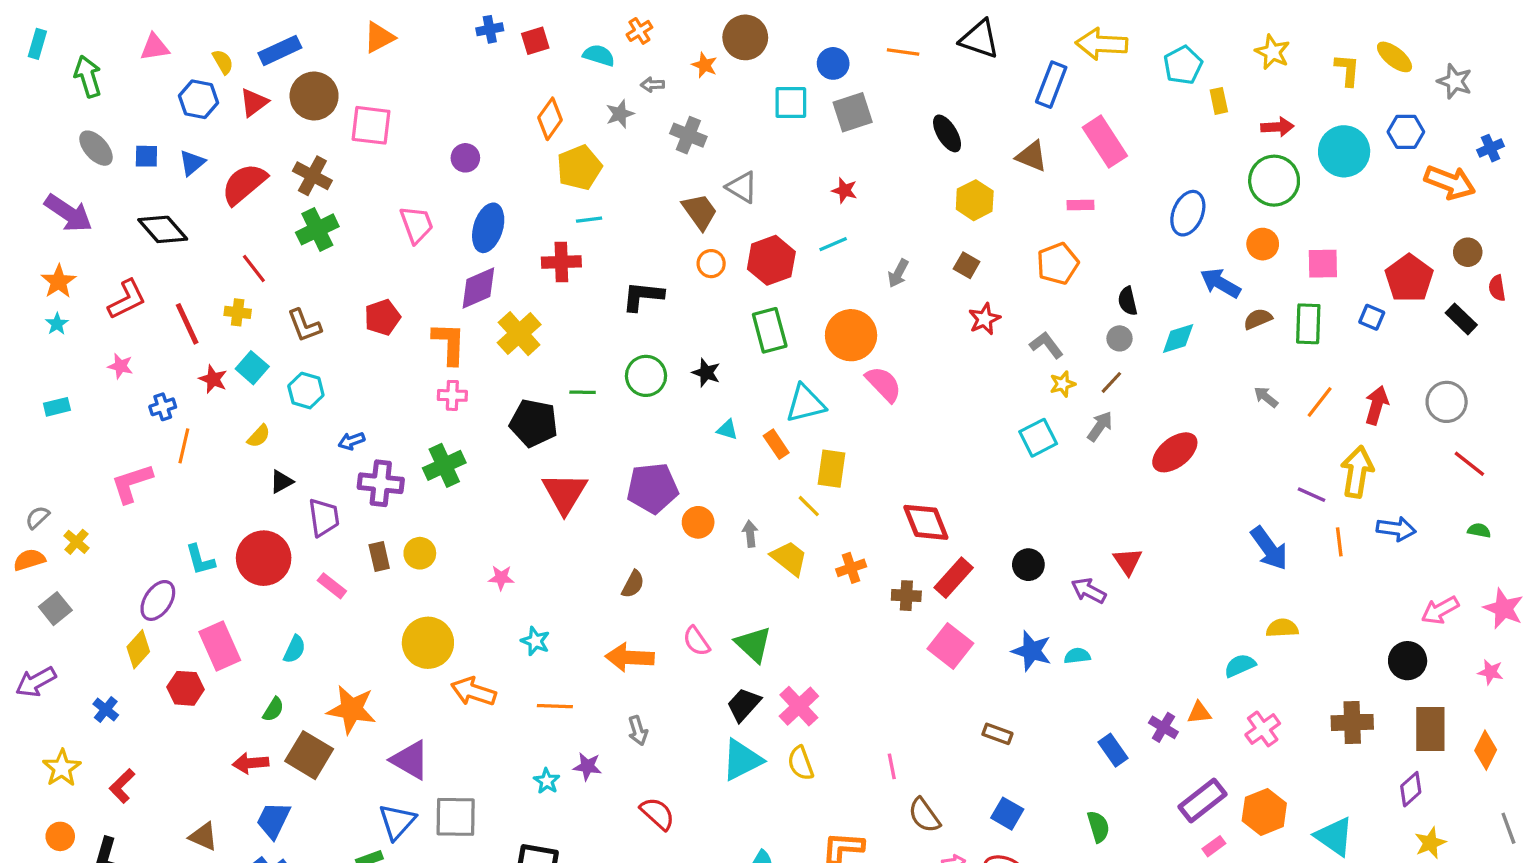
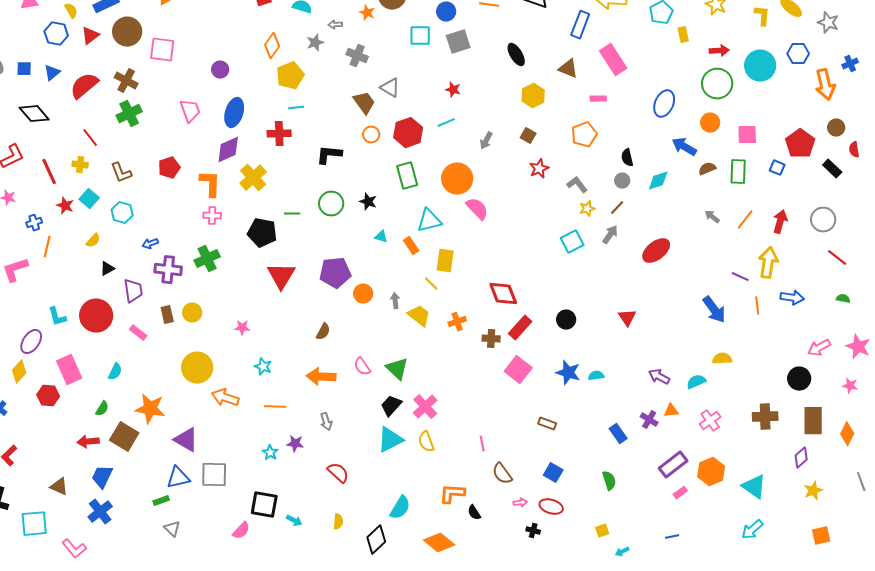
orange arrow: (1450, 182) -> (825, 85), turned 56
purple arrow: (1089, 591) -> (659, 377), moved
blue triangle: (397, 822) -> (178, 478), turned 35

